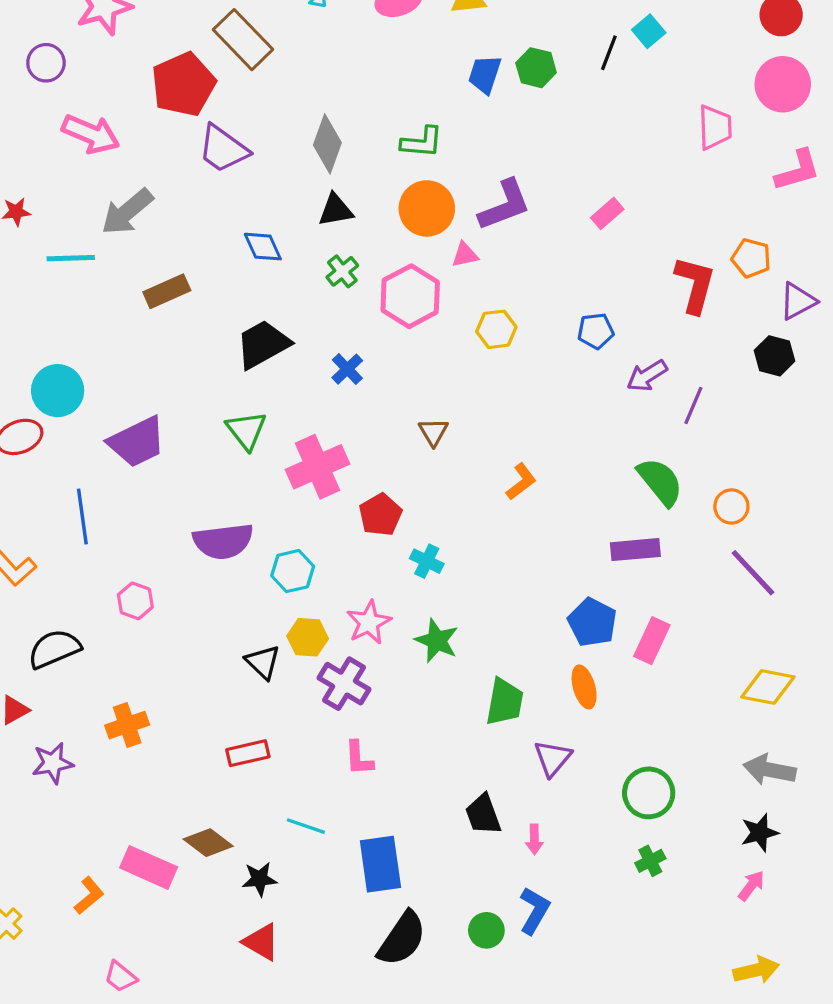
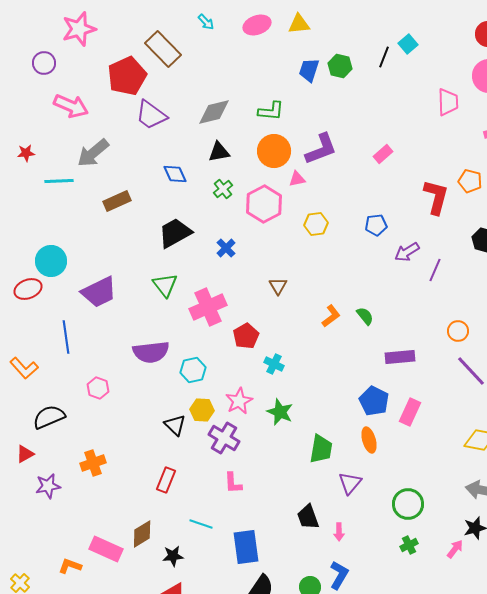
gray diamond: (327, 144) -> (214, 112), turned 56
green semicircle: (660, 482) -> (365, 316), moved, size x0.6
red rectangle: (248, 753) -> (166, 480), turned -55
brown diamond: (208, 843) -> (142, 534), turned -68
pink arrow: (751, 886) -> (455, 549), moved
orange L-shape: (89, 896) -> (70, 566), turned -120

